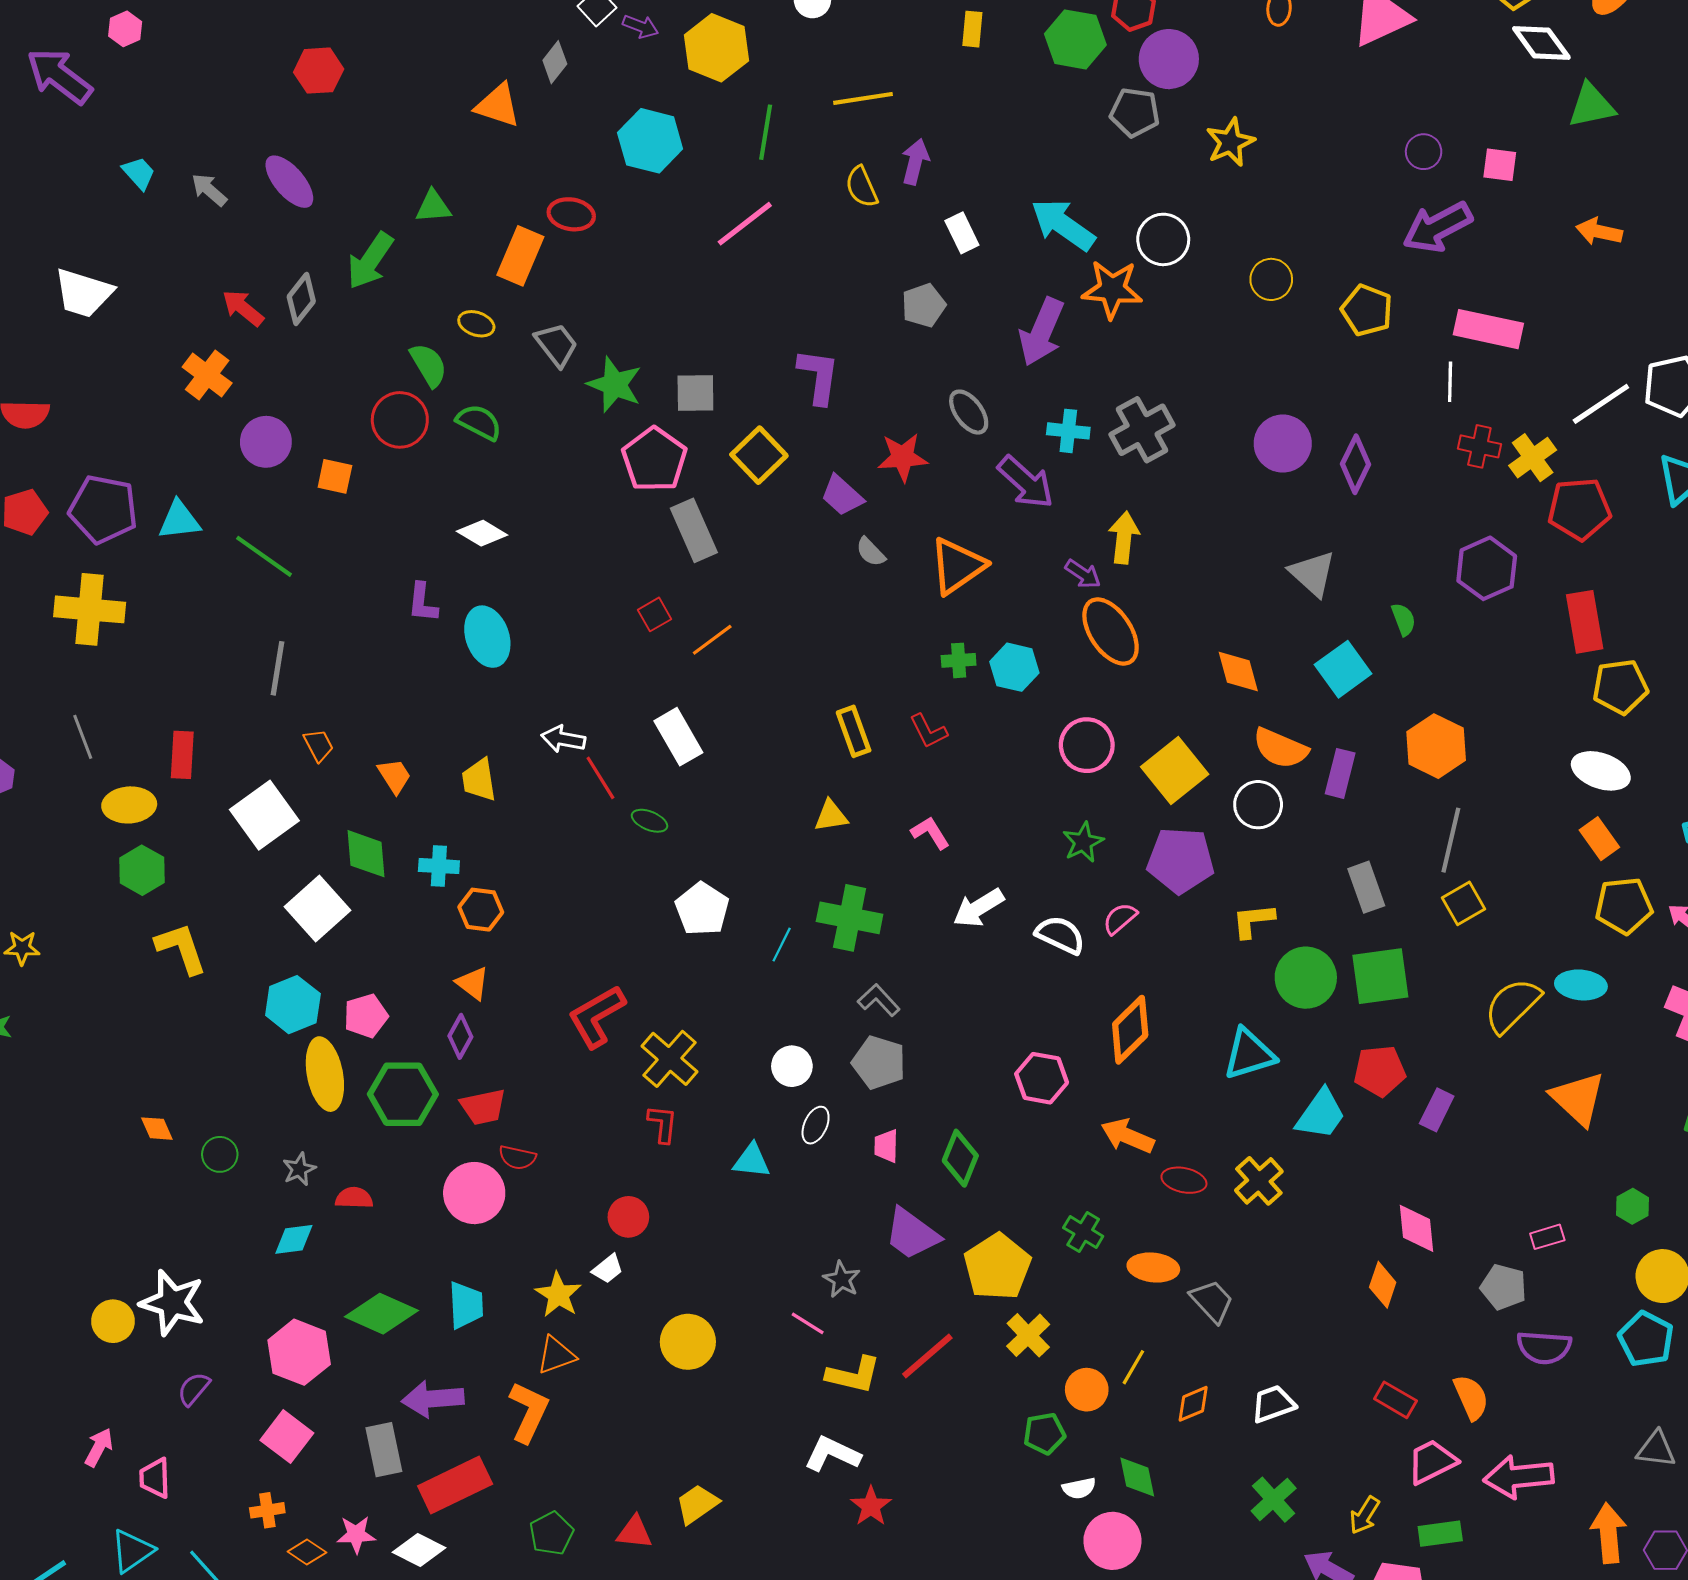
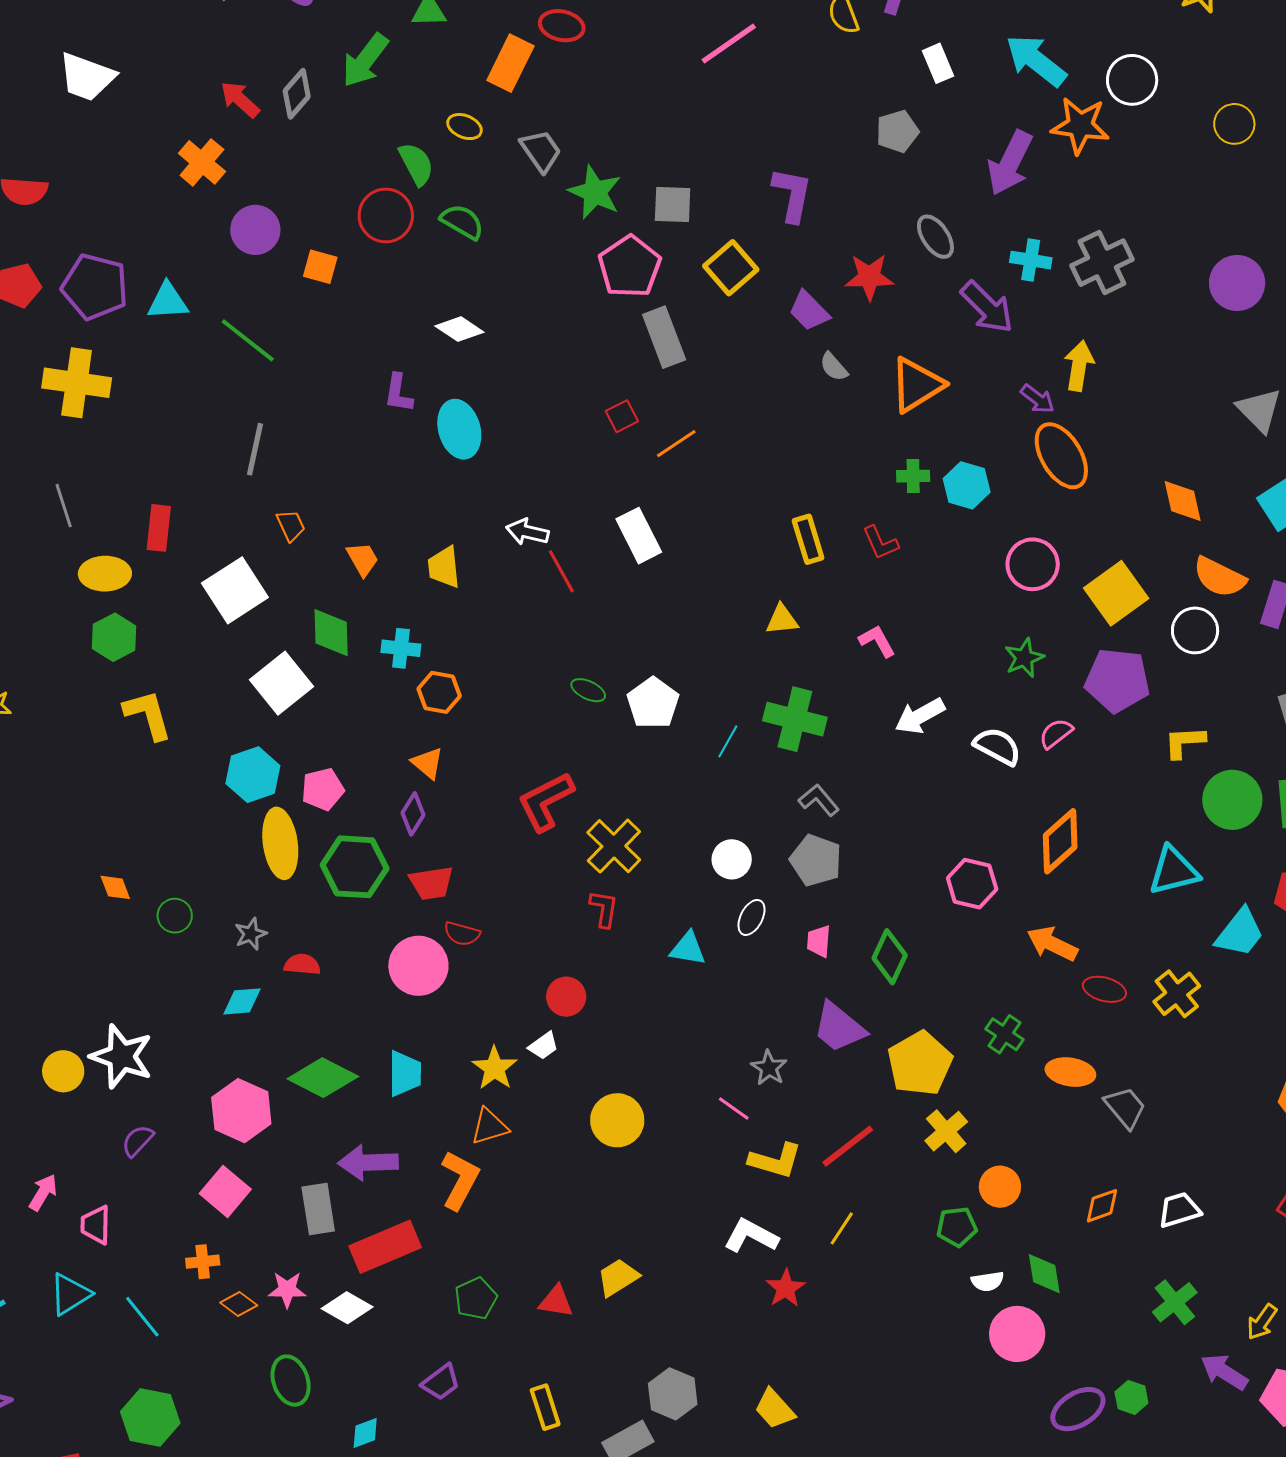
green ellipse: (649, 821) -> (588, 690), moved
yellow line: (1133, 1367) -> (842, 1228), moved

